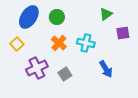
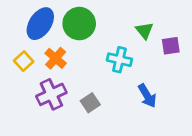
green triangle: (106, 14) -> (144, 31), moved, turned -32
green circle: (57, 17) -> (79, 24), size x1.5
orange cross: (59, 43) -> (56, 58), moved

